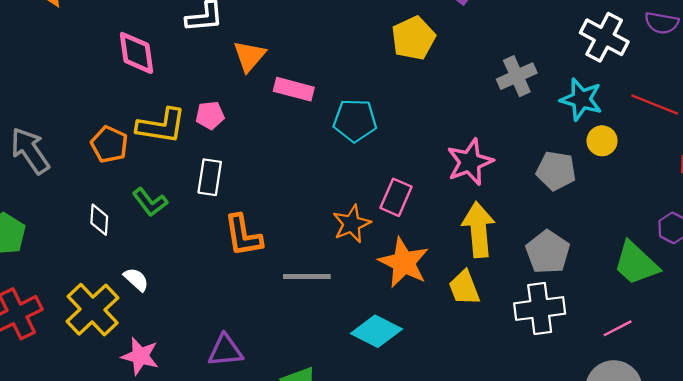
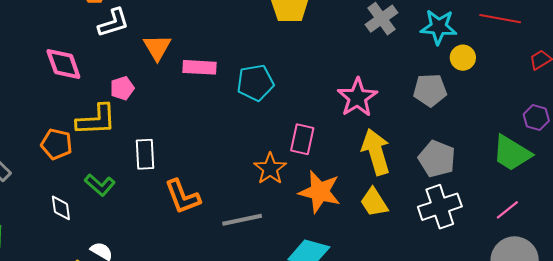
pink pentagon: (210, 115) -> (122, 88), moved

